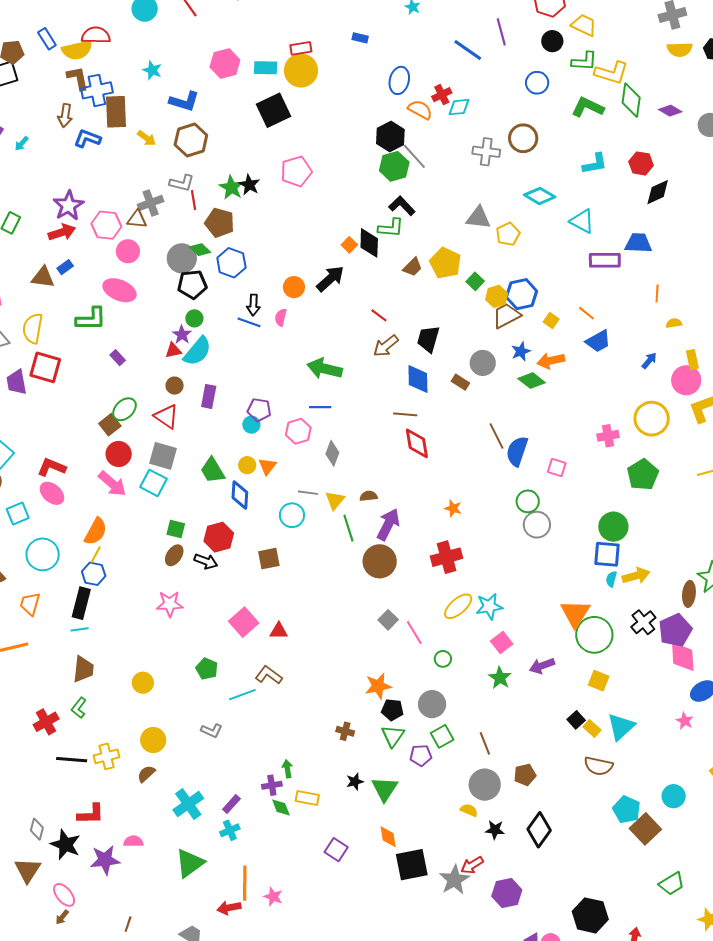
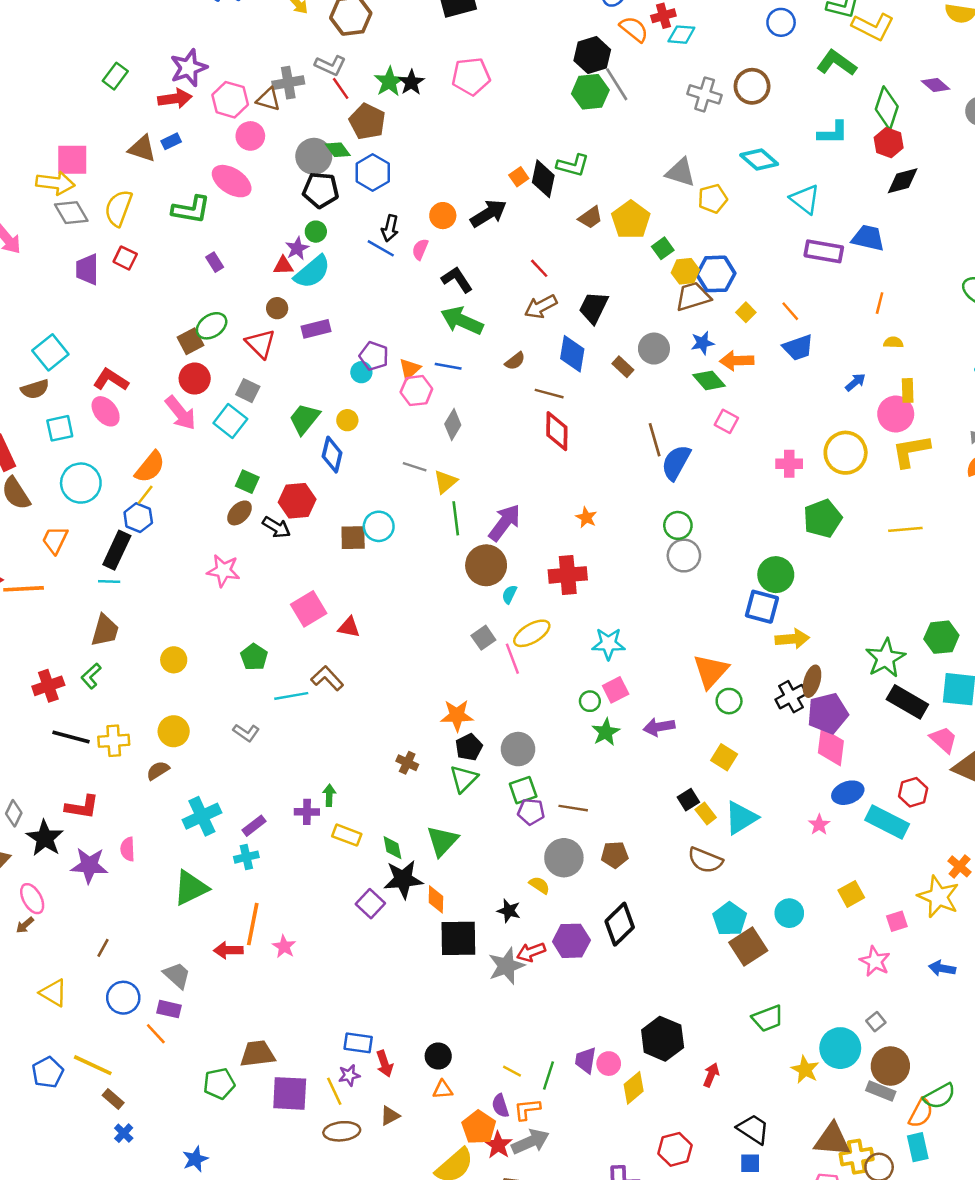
green diamond: (631, 100) -> (887, 108), moved
red line: (193, 200) -> (341, 88), turned -36
black L-shape: (402, 206) -> (457, 280), moved
red square: (45, 367) -> (125, 258), size x0.6
purple rectangle: (209, 396) -> (316, 329), turned 55
gray square: (163, 456) -> (248, 391), size x0.7
orange triangle: (267, 466) -> (410, 369), moved
pink square: (557, 468) -> (726, 421), moved
green trapezoid: (213, 470) -> (304, 419), turned 60
brown semicircle: (369, 496) -> (515, 361), moved, turned 138
cyan circle: (292, 515) -> (379, 526), moved
cyan semicircle: (611, 579) -> (509, 594), moved
brown ellipse: (689, 594) -> (812, 681), moved
yellow ellipse: (458, 606) -> (532, 633), moved
green circle: (594, 635) -> (729, 701), size x0.6
green circle: (443, 659) -> (590, 701), moved
black pentagon: (392, 710) -> (469, 747), turned 30
brown line: (485, 743) -> (573, 808), turned -70
purple pentagon: (421, 755) -> (531, 812), moved
black star: (355, 782) -> (403, 879), moved, size x1.8
green diamond: (281, 807) -> (392, 848), moved
black star: (495, 830) -> (509, 911), moved
pink semicircle: (133, 841) -> (128, 849), turned -102
purple hexagon: (507, 893) -> (571, 941), moved

